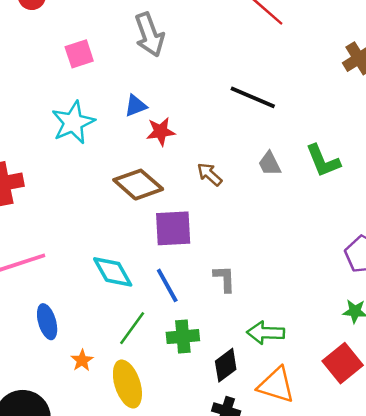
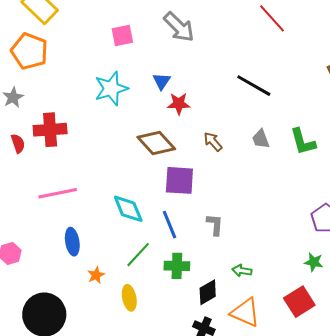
gray arrow: (149, 35) -> (179, 27), turned -32
blue triangle: (136, 106) -> (162, 81), turned -42
green arrow: (266, 333) -> (242, 271), size x0.7
yellow ellipse: (127, 384) -> (129, 298), size x0.7

